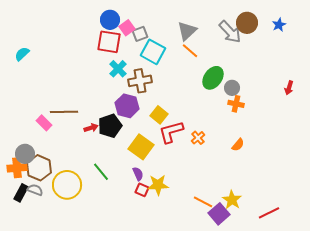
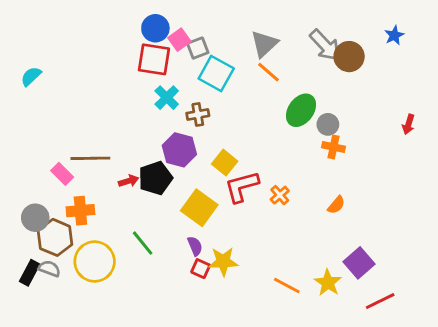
brown circle: (247, 23) -> (349, 57), moved
brown cross: (140, 81) -> (198, 114), size x0.7
orange cross: (17, 168) -> (80, 211), moved
purple square: (219, 214) -> (359, 263), moved

